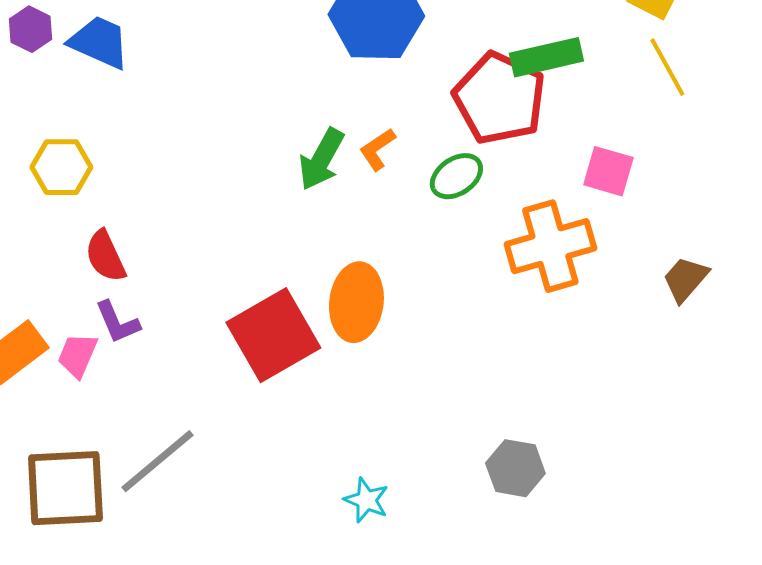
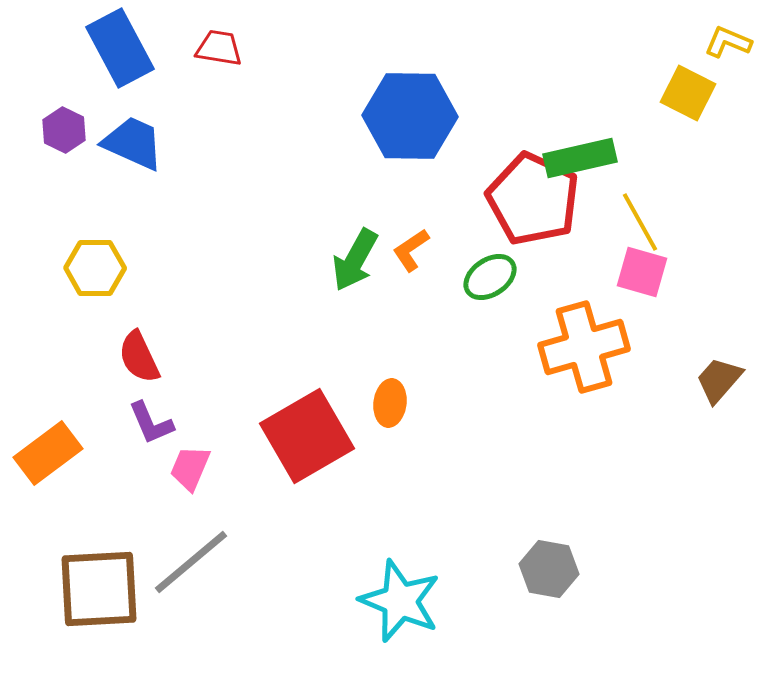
yellow line: (667, 67) -> (640, 222), moved
orange ellipse: (356, 302) -> (390, 403), size x0.6
pink trapezoid: (77, 355) -> (190, 468), moved
cyan star: (366, 500) -> (400, 601), size x1.8

